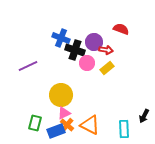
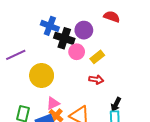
red arrow: (106, 50) -> (96, 80), moved
yellow circle: (61, 95) -> (42, 75), moved
black arrow: (144, 116) -> (116, 104), moved

